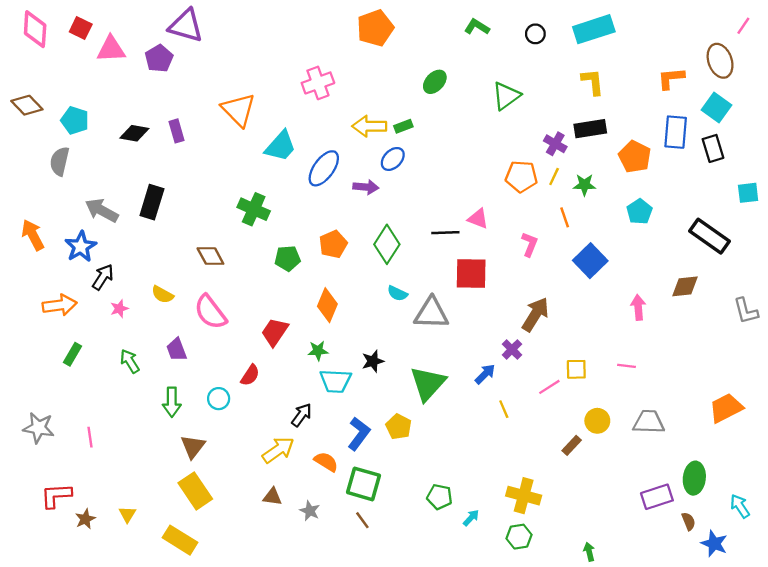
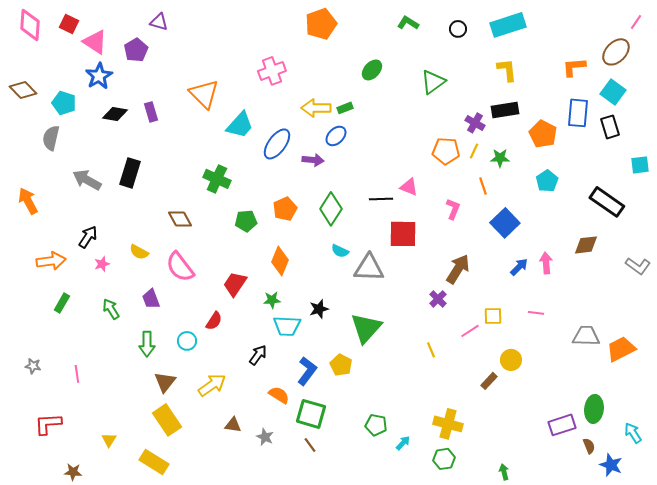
purple triangle: (186, 26) -> (159, 22), size x0.6
pink triangle: (111, 49) -> (95, 42), turned 36
brown ellipse: (720, 61) -> (616, 52), turned 64
blue star: (81, 247) -> (99, 76), moved
gray L-shape: (746, 311) -> (638, 266), turned -40
blue arrow: (485, 374) -> (519, 267), moved
gray trapezoid: (649, 422) -> (586, 336), moved
gray star: (39, 428) -> (33, 366), size x0.6
yellow arrow: (278, 450) -> (212, 385), moved
brown star: (85, 519) -> (73, 472), moved, turned 30

